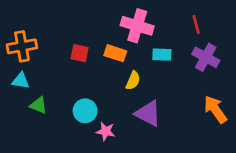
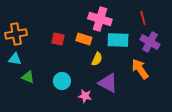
cyan rectangle: (162, 55) -> (118, 40), size x1.5
orange arrow: (215, 109) -> (140, 69), moved
pink star: (106, 131) -> (85, 96), moved

